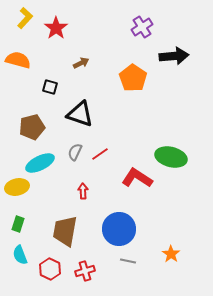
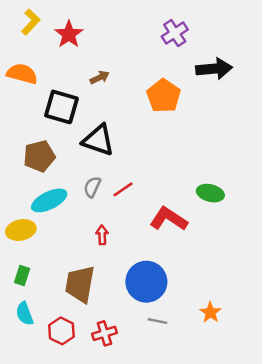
black square: (50, 87) -> (61, 107), size x1.8
green ellipse: (171, 157) -> (210, 193), size x0.7

